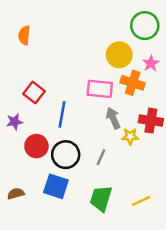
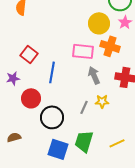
pink star: (151, 63) -> (125, 22), moved
yellow star: (130, 136) -> (102, 101), moved
black circle: (66, 155) -> (52, 117), moved
blue square: (56, 186) -> (58, 149), moved

